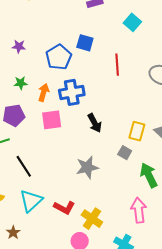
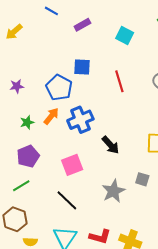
orange arrow: (43, 92) -> (51, 116), moved, turned 36
pink square: (52, 120) -> (72, 165), moved
gray square: (125, 153) -> (142, 179), moved
black line: (24, 166) -> (67, 200), moved

